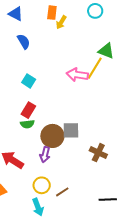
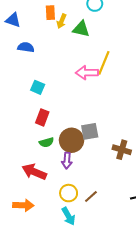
blue semicircle: (24, 41) -> (26, 47), turned -42
green triangle: (106, 51) -> (81, 29), moved
green semicircle: (27, 124) -> (46, 142), moved

